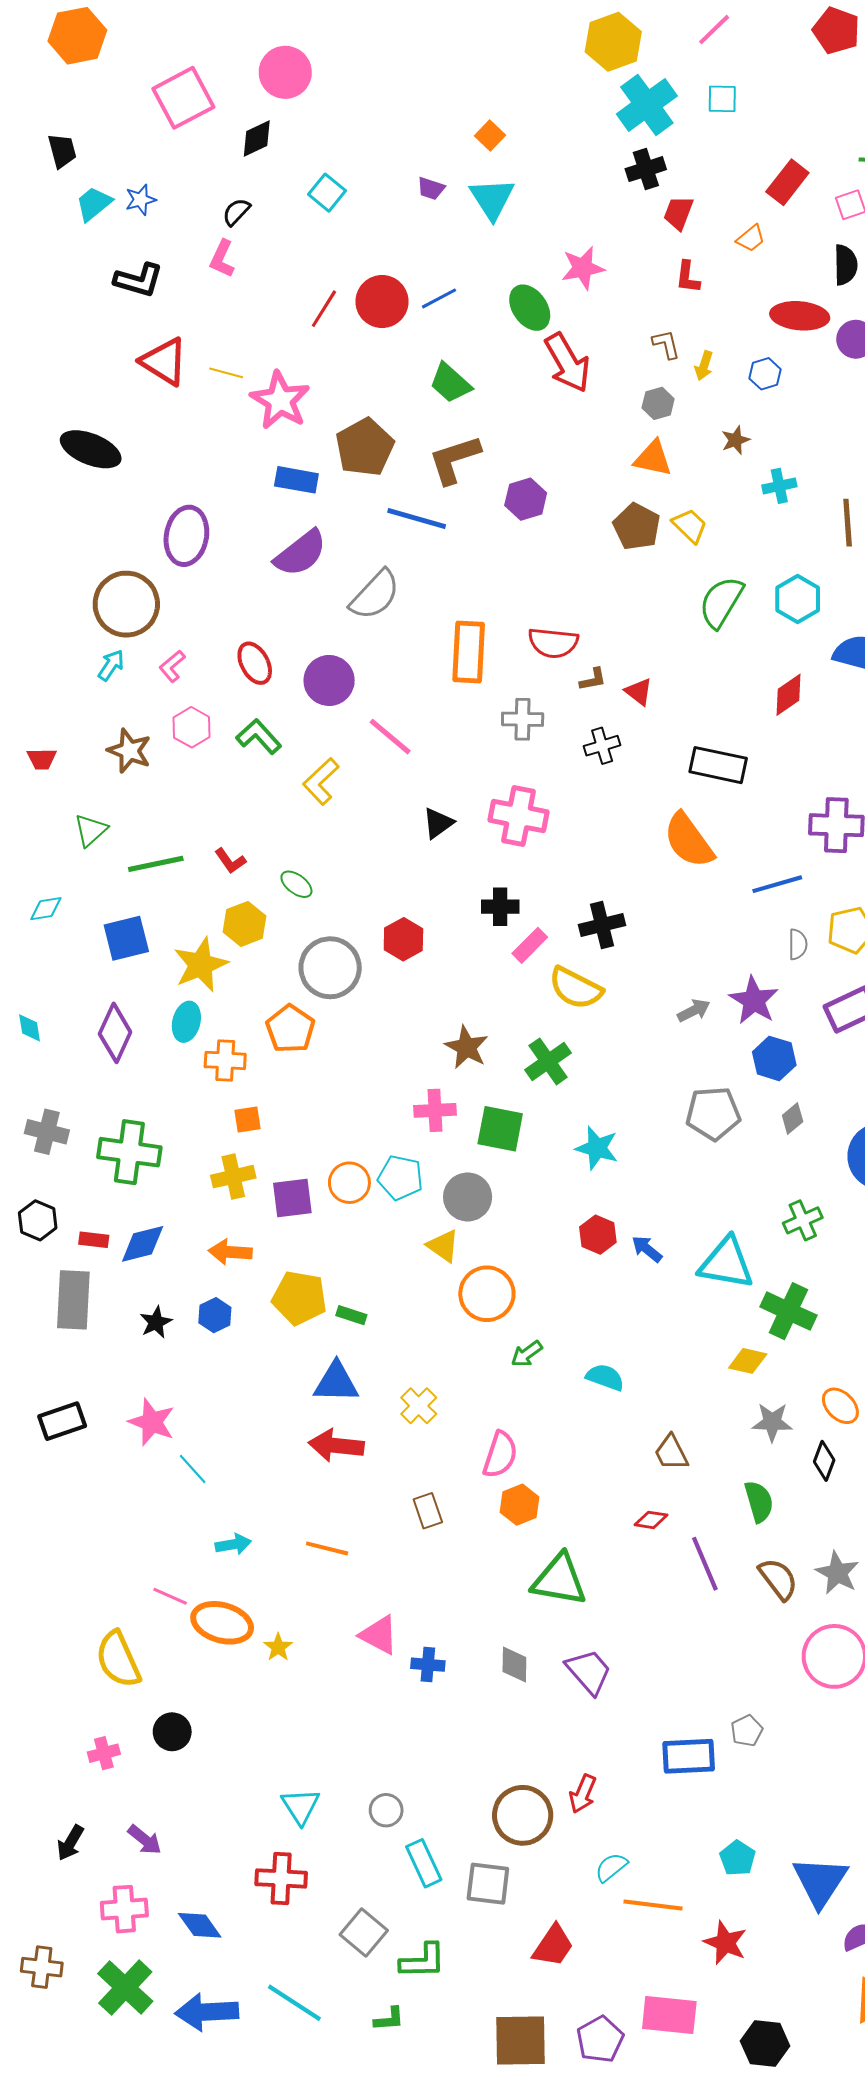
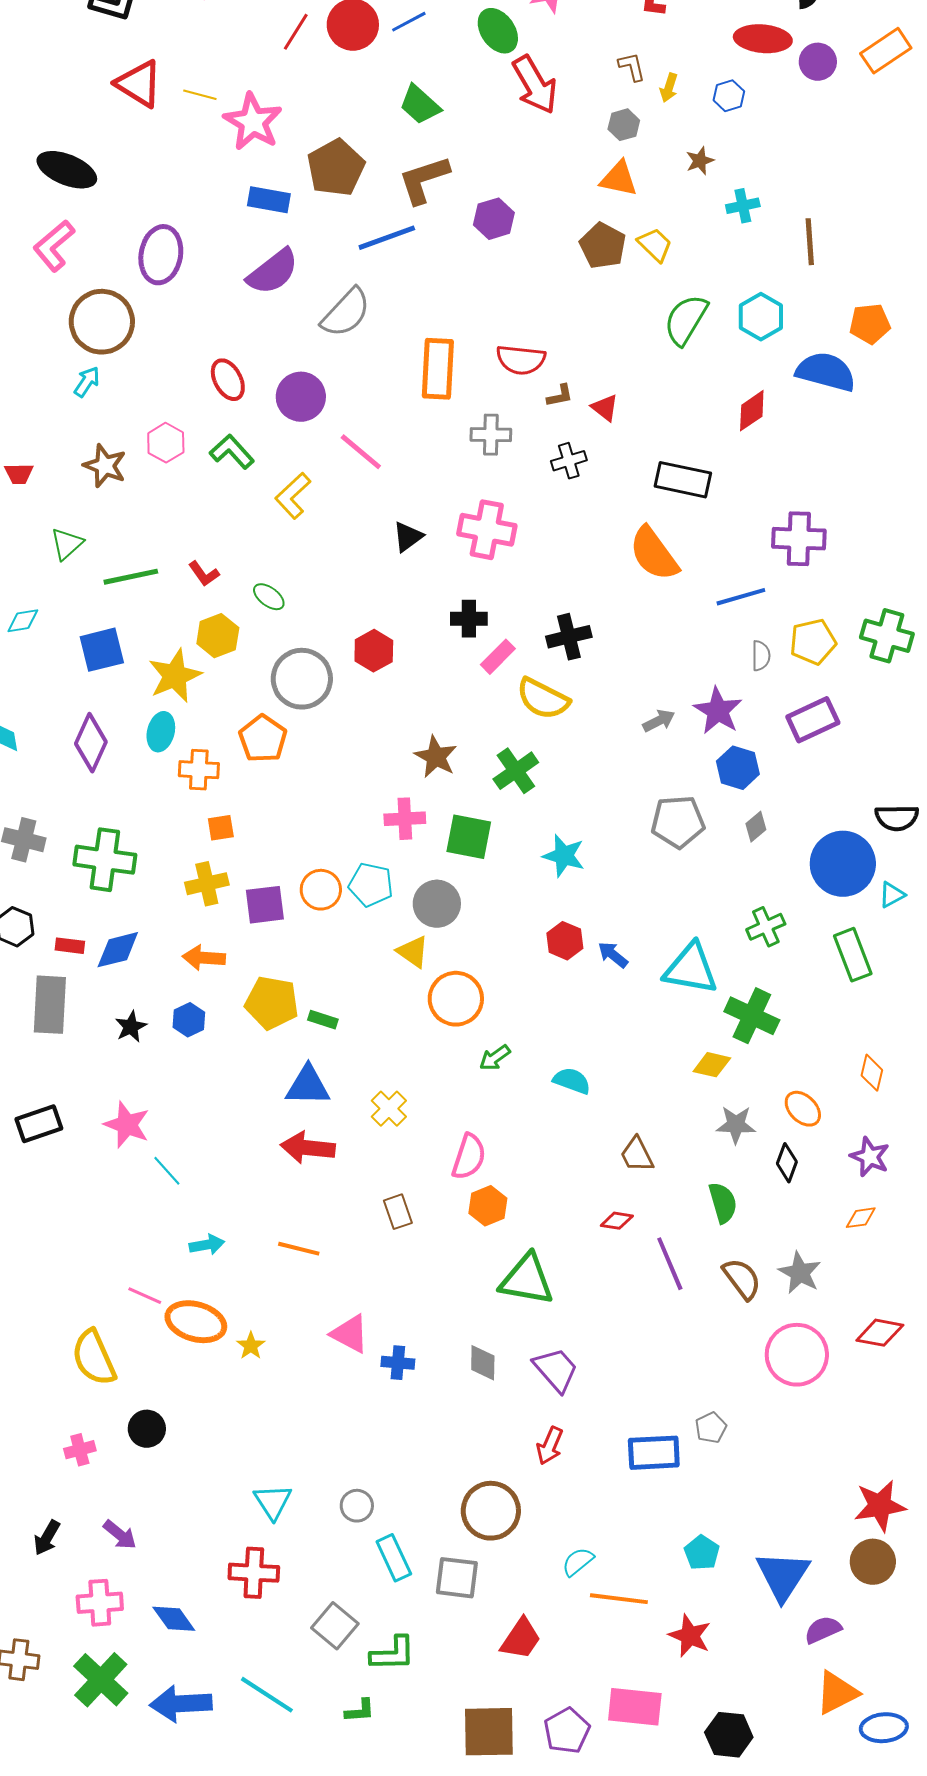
blue line: (417, 519) -> (387, 238), turned -36
pink L-shape: (172, 666) -> (54, 246), moved, size x1.6
red arrow: (583, 1794) -> (550, 1446), moved

